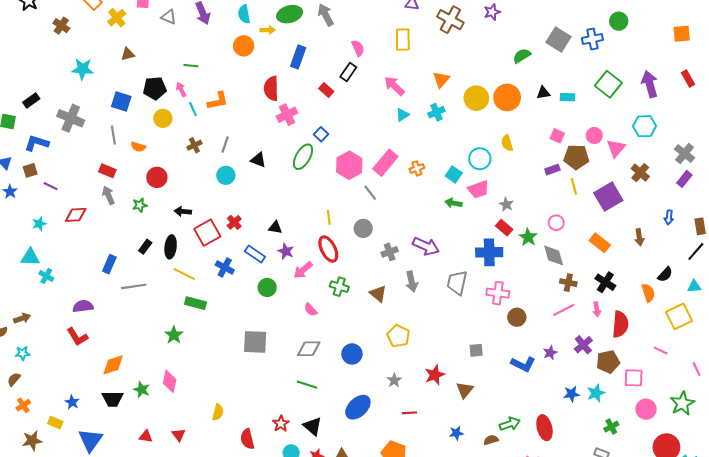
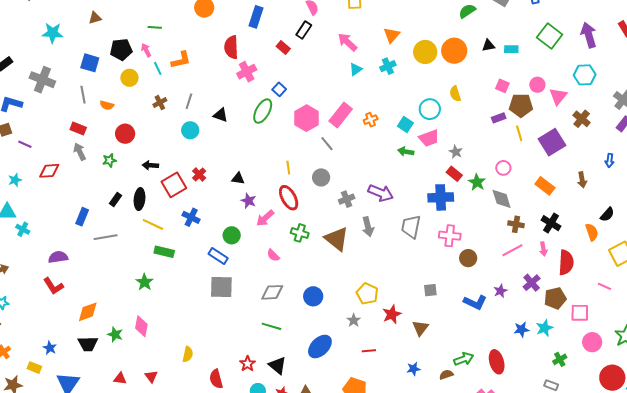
blue rectangle: (255, 254) -> (218, 256), moved
brown triangle: (378, 294) -> (337, 239), size x1.5
yellow pentagon: (398, 336) -> (367, 294), moved

